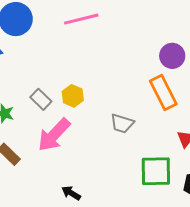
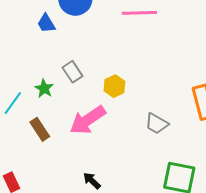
gray rectangle: (41, 99) -> (72, 72), moved

